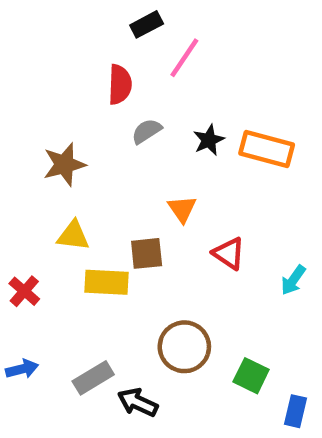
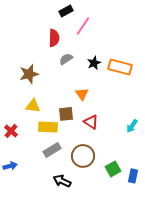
red triangle: (229, 253) -> (91, 122), moved
green square: (251, 376) -> (113, 169), turned 35
gray rectangle: (93, 378) -> (52, 150), moved
blue rectangle: (295, 411) -> (133, 176), moved

